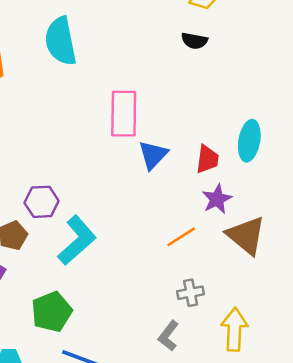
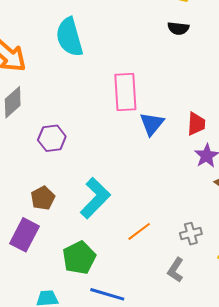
purple hexagon: (42, 202) -> (52, 138), moved
orange line: (181, 237) -> (139, 231), moved

